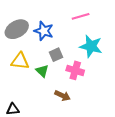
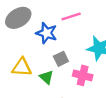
pink line: (81, 16) -> (71, 16), moved
gray ellipse: (17, 29) -> (18, 18), moved

